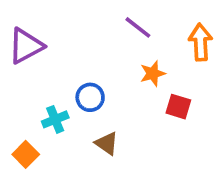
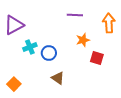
purple line: (138, 27) -> (75, 15), turned -35
cyan cross: (55, 119) -> (30, 47), moved

